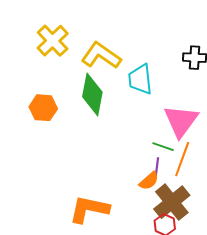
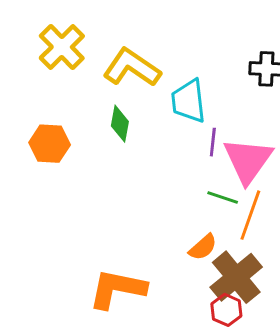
green diamond: (92, 94) -> (120, 124), size x0.6
purple line: (157, 167) -> (213, 142), moved

